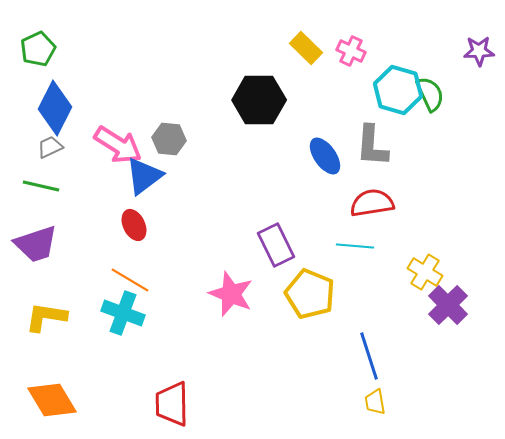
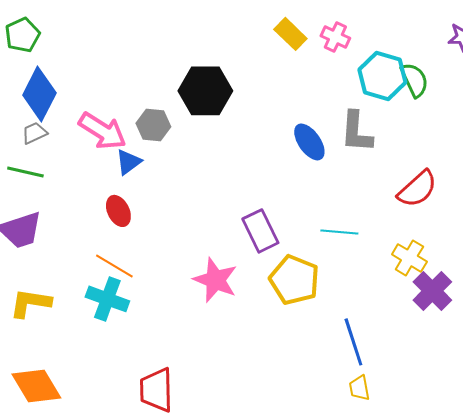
black hexagon: (259, 100) -> (205, 91), moved
blue triangle: (144, 176) -> (128, 162), size x0.7
red semicircle: (372, 203) -> (417, 189), moved, turned 147

